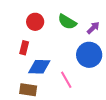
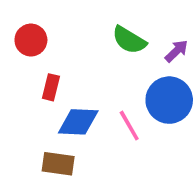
red circle: (35, 22) -> (31, 40), moved
pink line: (66, 80) -> (129, 126), moved

